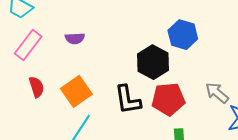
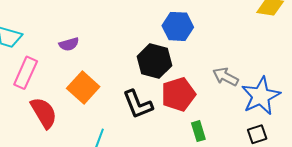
purple semicircle: (75, 38) -> (69, 44), moved
red semicircle: (37, 87) -> (44, 113), size x1.5
orange square: (76, 91) -> (83, 87), moved

